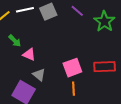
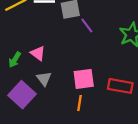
purple line: (77, 11) -> (87, 26), moved
green arrow: (15, 41) -> (15, 60), moved, turned 64

